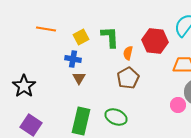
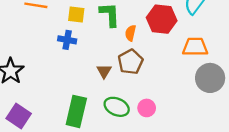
yellow square: (81, 37) -> (76, 15), turned 35
brown triangle: (79, 78) -> (104, 71), moved
pink circle: (178, 105) -> (147, 108), moved

